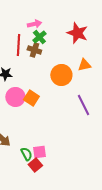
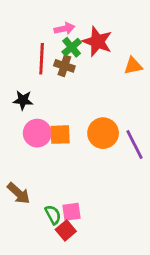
red star: (77, 33) -> (97, 42), moved
orange triangle: (84, 65) -> (133, 66), moved
orange circle: (61, 75) -> (103, 133), moved
orange square: (31, 98) -> (60, 135), turned -35

